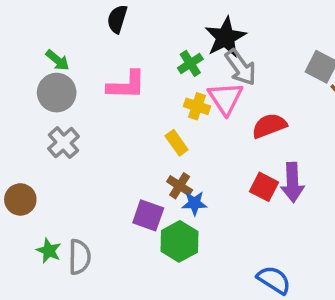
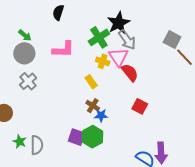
green cross: (190, 63) -> (99, 37), size x1.5
red semicircle: (269, 126) -> (130, 73), moved, turned 72
purple arrow: (293, 182) -> (161, 153), moved
purple square: (148, 215) -> (77, 137), moved

